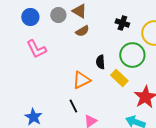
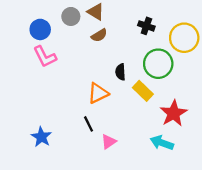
blue circle: (30, 17) -> (40, 29), moved

